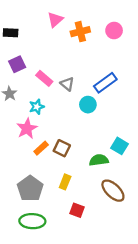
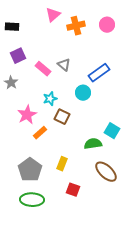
gray triangle: (67, 84) -> (64, 65), moved
cyan star: (37, 107) -> (50, 99), moved
brown square: (62, 148) -> (62, 117), moved

